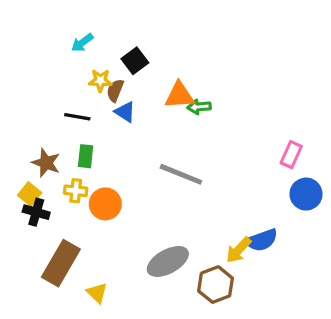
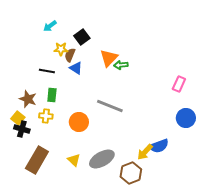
orange triangle: (179, 95) -> (109, 58), turned -42
pink rectangle: (291, 155) -> (179, 84), moved
orange circle: (105, 204) -> (79, 122), moved
yellow triangle: (97, 293) -> (74, 160), moved

